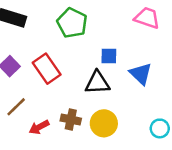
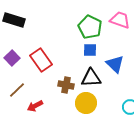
green pentagon: (72, 23) -> (90, 27), moved
black triangle: (97, 83) -> (91, 78), moved
brown cross: (71, 120) -> (66, 85), moved

